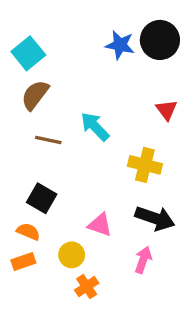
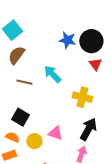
black circle: (160, 40) -> (91, 41), moved
blue star: (120, 45) -> (67, 40), moved
black arrow: (155, 218) -> (88, 129), turned -80
yellow circle: (72, 255) -> (34, 141), moved

